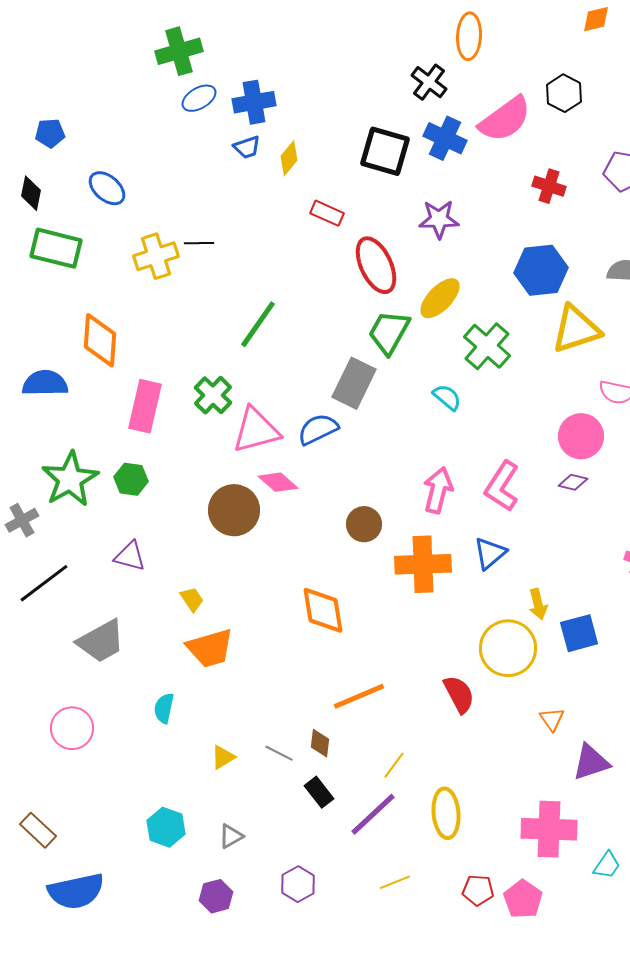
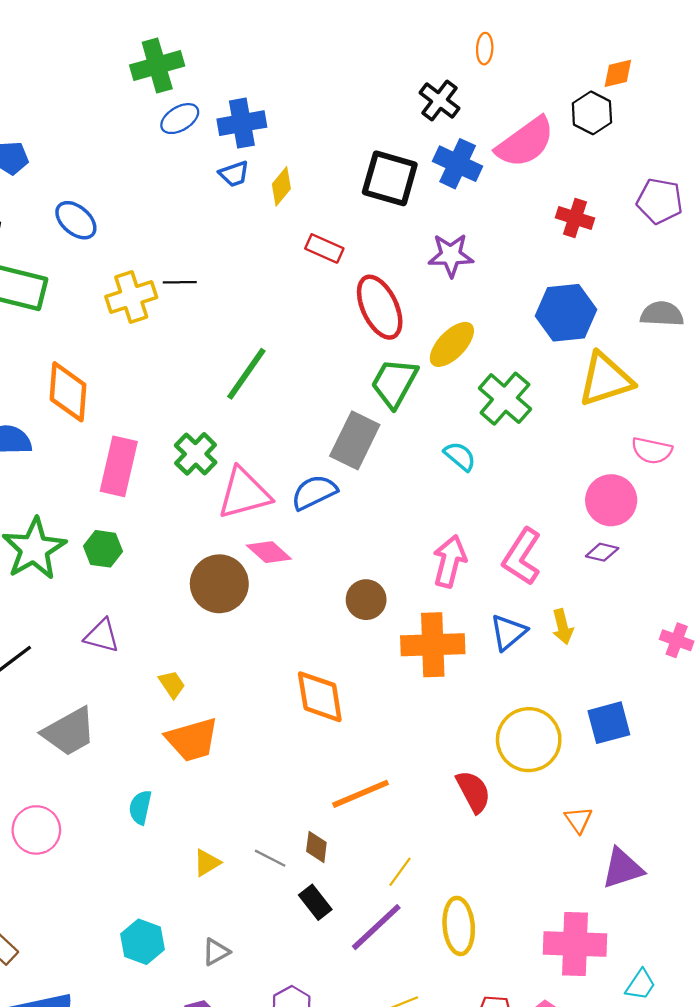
orange diamond: (596, 19) -> (618, 73), moved
orange ellipse: (469, 36) -> (485, 49), size x0.6
yellow arrow: (538, 604) -> (563, 627), moved

